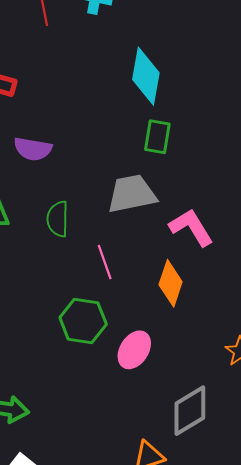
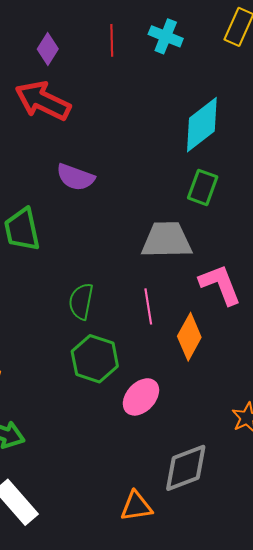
cyan diamond: (146, 76) -> (202, 125), turned 32
green semicircle: (58, 219) -> (81, 301), moved
pink line: (105, 262) -> (148, 306), moved

